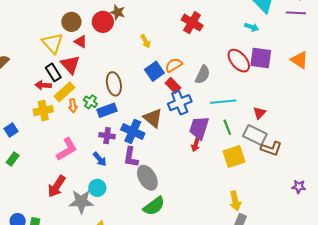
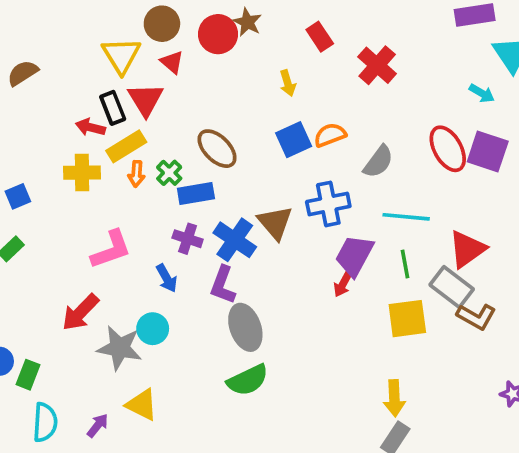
brown ellipse: (114, 84) -> (217, 149), turned -45
red rectangle: (173, 85) -> (320, 37), moved
red triangle: (259, 113) -> (467, 249), size x1.6

